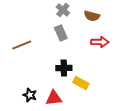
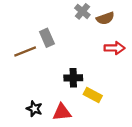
gray cross: (63, 10) -> (82, 11), moved
brown semicircle: (92, 16) -> (105, 18), turned -35
gray rectangle: (61, 33) -> (47, 38), moved

